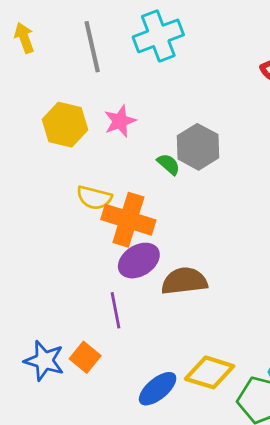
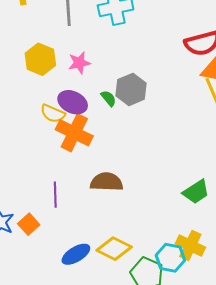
purple ellipse: (139, 261) -> (73, 102), moved, turned 48

